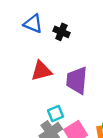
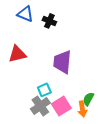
red triangle: (41, 71) -> (17, 54), moved

